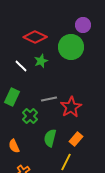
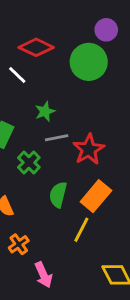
green star: (41, 61) -> (45, 111), moved
white line: (21, 66) -> (17, 75), moved
orange rectangle: (76, 139) -> (96, 196), size x1.5

